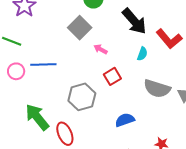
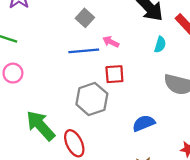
gray square: (80, 28) -> (85, 18), size x0.7
blue line: (43, 64) -> (84, 51), moved
red square: (112, 76) -> (114, 74), moved, turned 30

